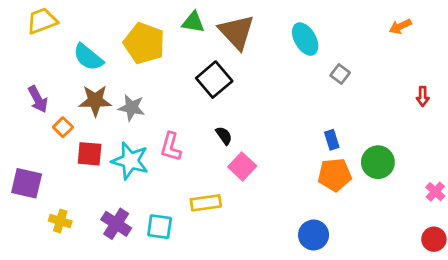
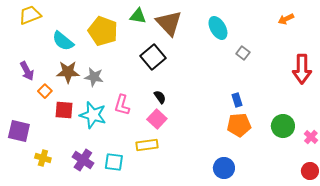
red arrow: (423, 96) -> (302, 69), size x2.0
green circle: (378, 162) -> (283, 126), moved
pink square: (242, 166) -> (157, 119), moved

